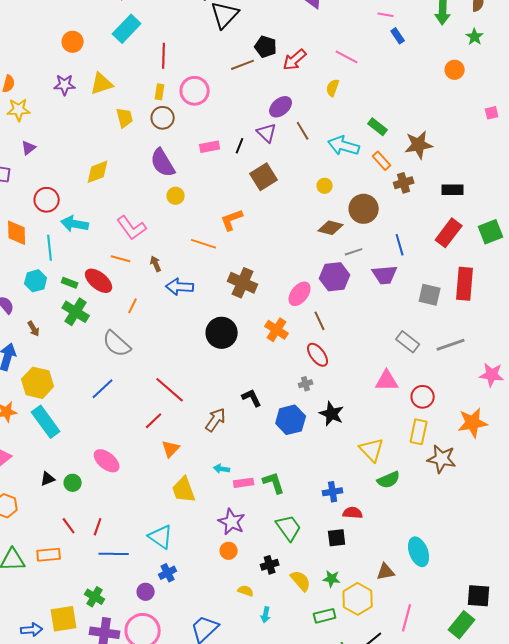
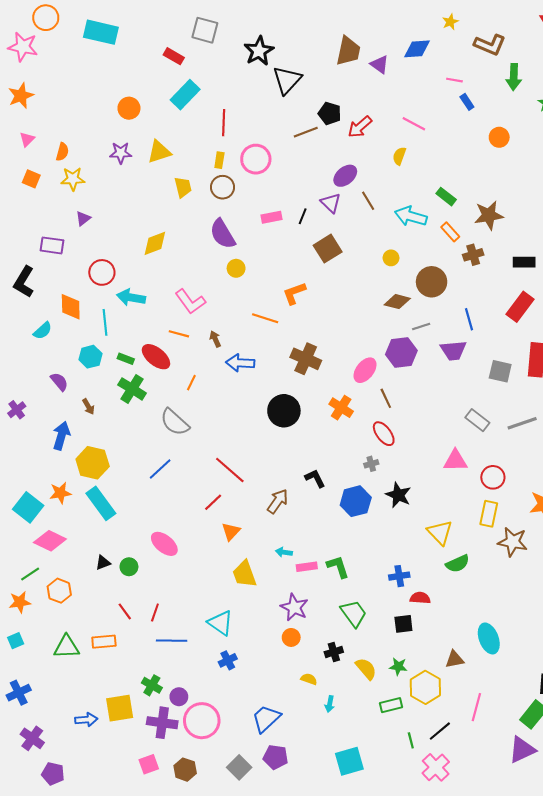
orange circle: (455, 70) -> (499, 137), moved
purple circle: (146, 592) -> (179, 697), moved

